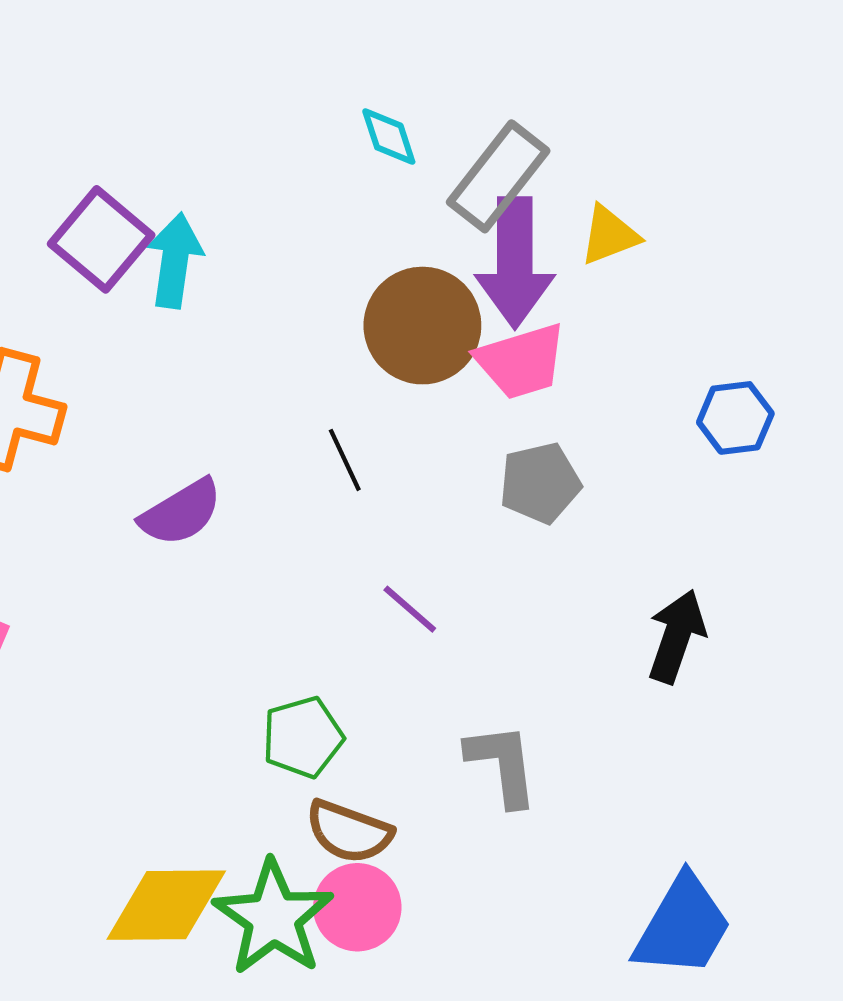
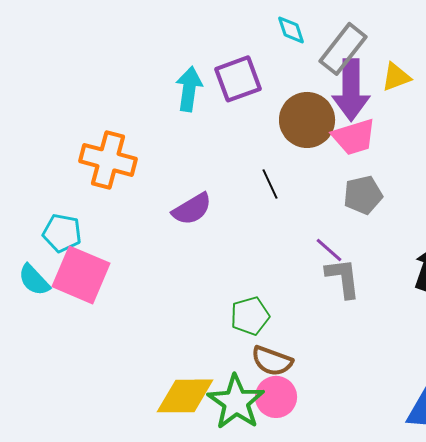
purple square: (101, 239) -> (238, 79), moved, turned 30
purple line: (410, 609) -> (329, 250), moved
gray L-shape: (502, 764) -> (343, 278), moved

